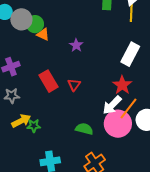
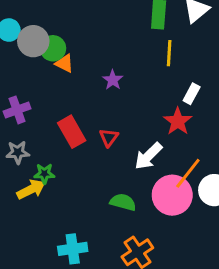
yellow line: (131, 13) -> (169, 53), moved
white rectangle: (130, 54) -> (192, 94), size x0.6
red star: (122, 85) -> (178, 121), moved
white arrow: (112, 105) -> (148, 156), moved
green star: (34, 126) -> (44, 174), moved

